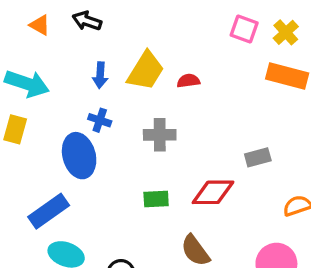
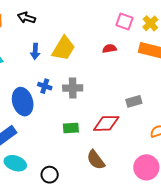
red semicircle: (188, 81) -> (110, 49), moved
blue cross: (100, 120) -> (45, 86), moved

